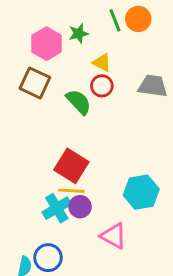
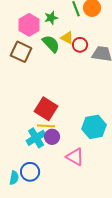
red circle: (102, 86) -> (80, 45), moved
green semicircle: (79, 102) -> (51, 44), moved

